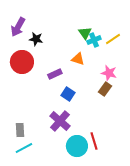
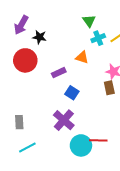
green triangle: (85, 33) -> (89, 21), moved
brown rectangle: (105, 89) -> (109, 88), turned -48
gray rectangle: (20, 130) -> (19, 122), moved
red line: (94, 141) -> (98, 140), turned -72

